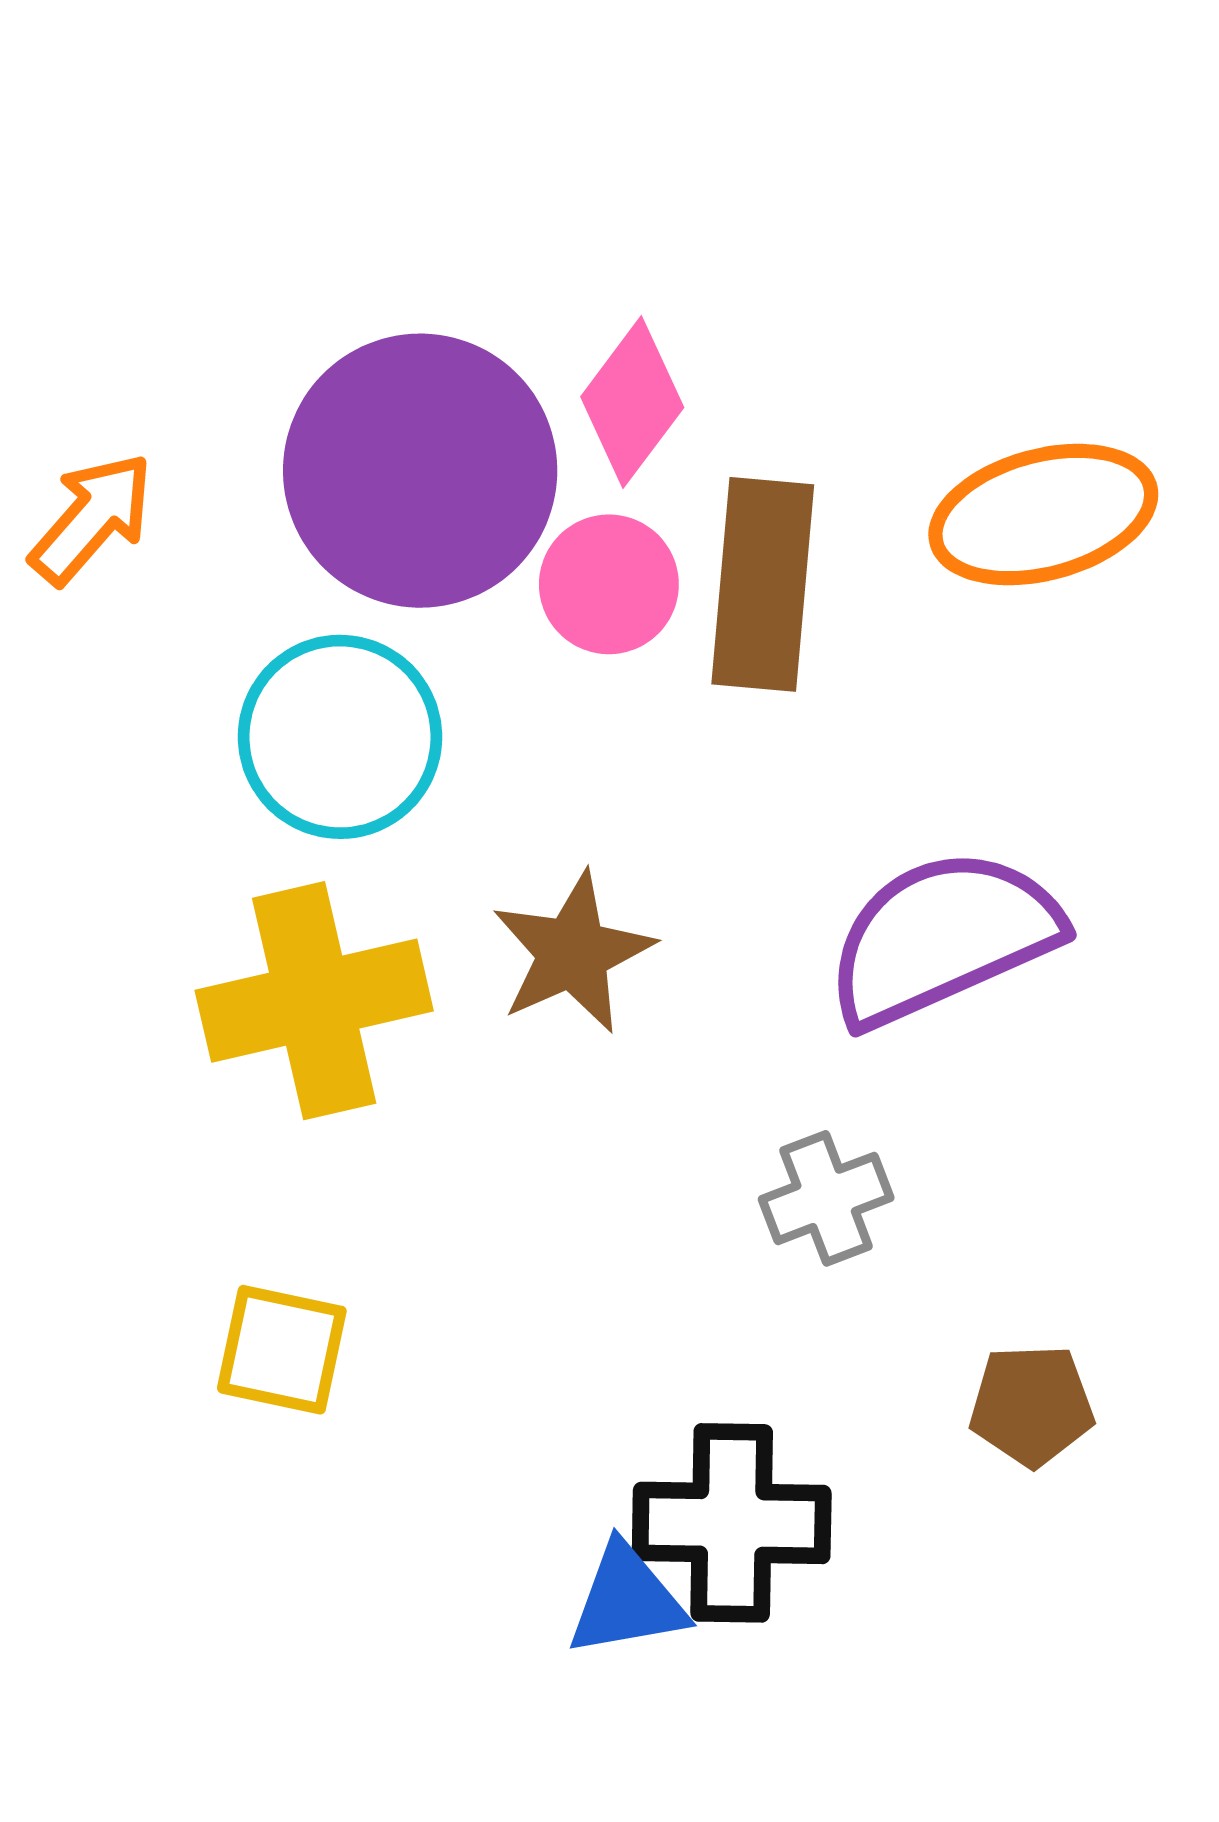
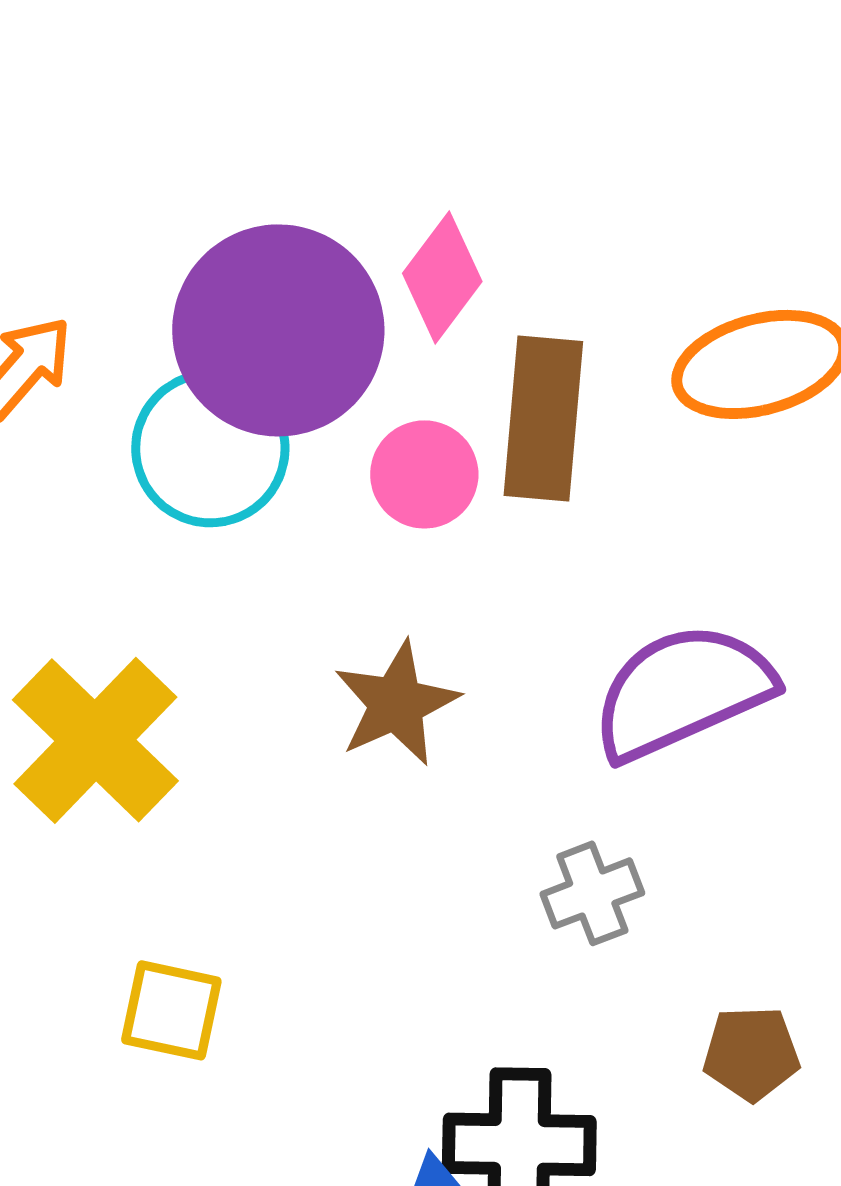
pink circle: (609, 584) -> (424, 474), moved
cyan circle: (340, 737) -> (210, 448), moved
yellow cross: (314, 1001) -> (95, 740), moved, turned -33

